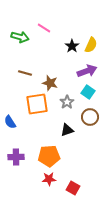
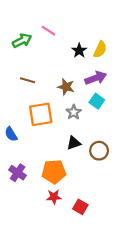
green arrow: (20, 37) -> (22, 41), turned -42
brown star: (50, 83) -> (66, 87), moved
brown circle: (90, 117) -> (99, 151), moved
purple cross: (16, 157) -> (18, 173), turned 35

